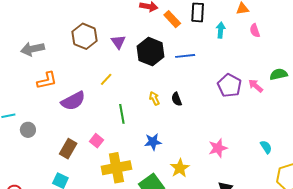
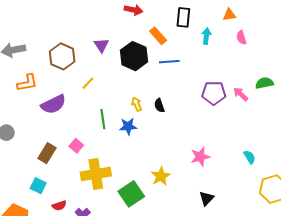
orange rectangle: (172, 19) -> (158, 36), moved
brown hexagon: (85, 36) -> (62, 56), moved
purple pentagon: (229, 85) -> (214, 93), turned -30
blue star: (153, 142) -> (128, 126), moved

